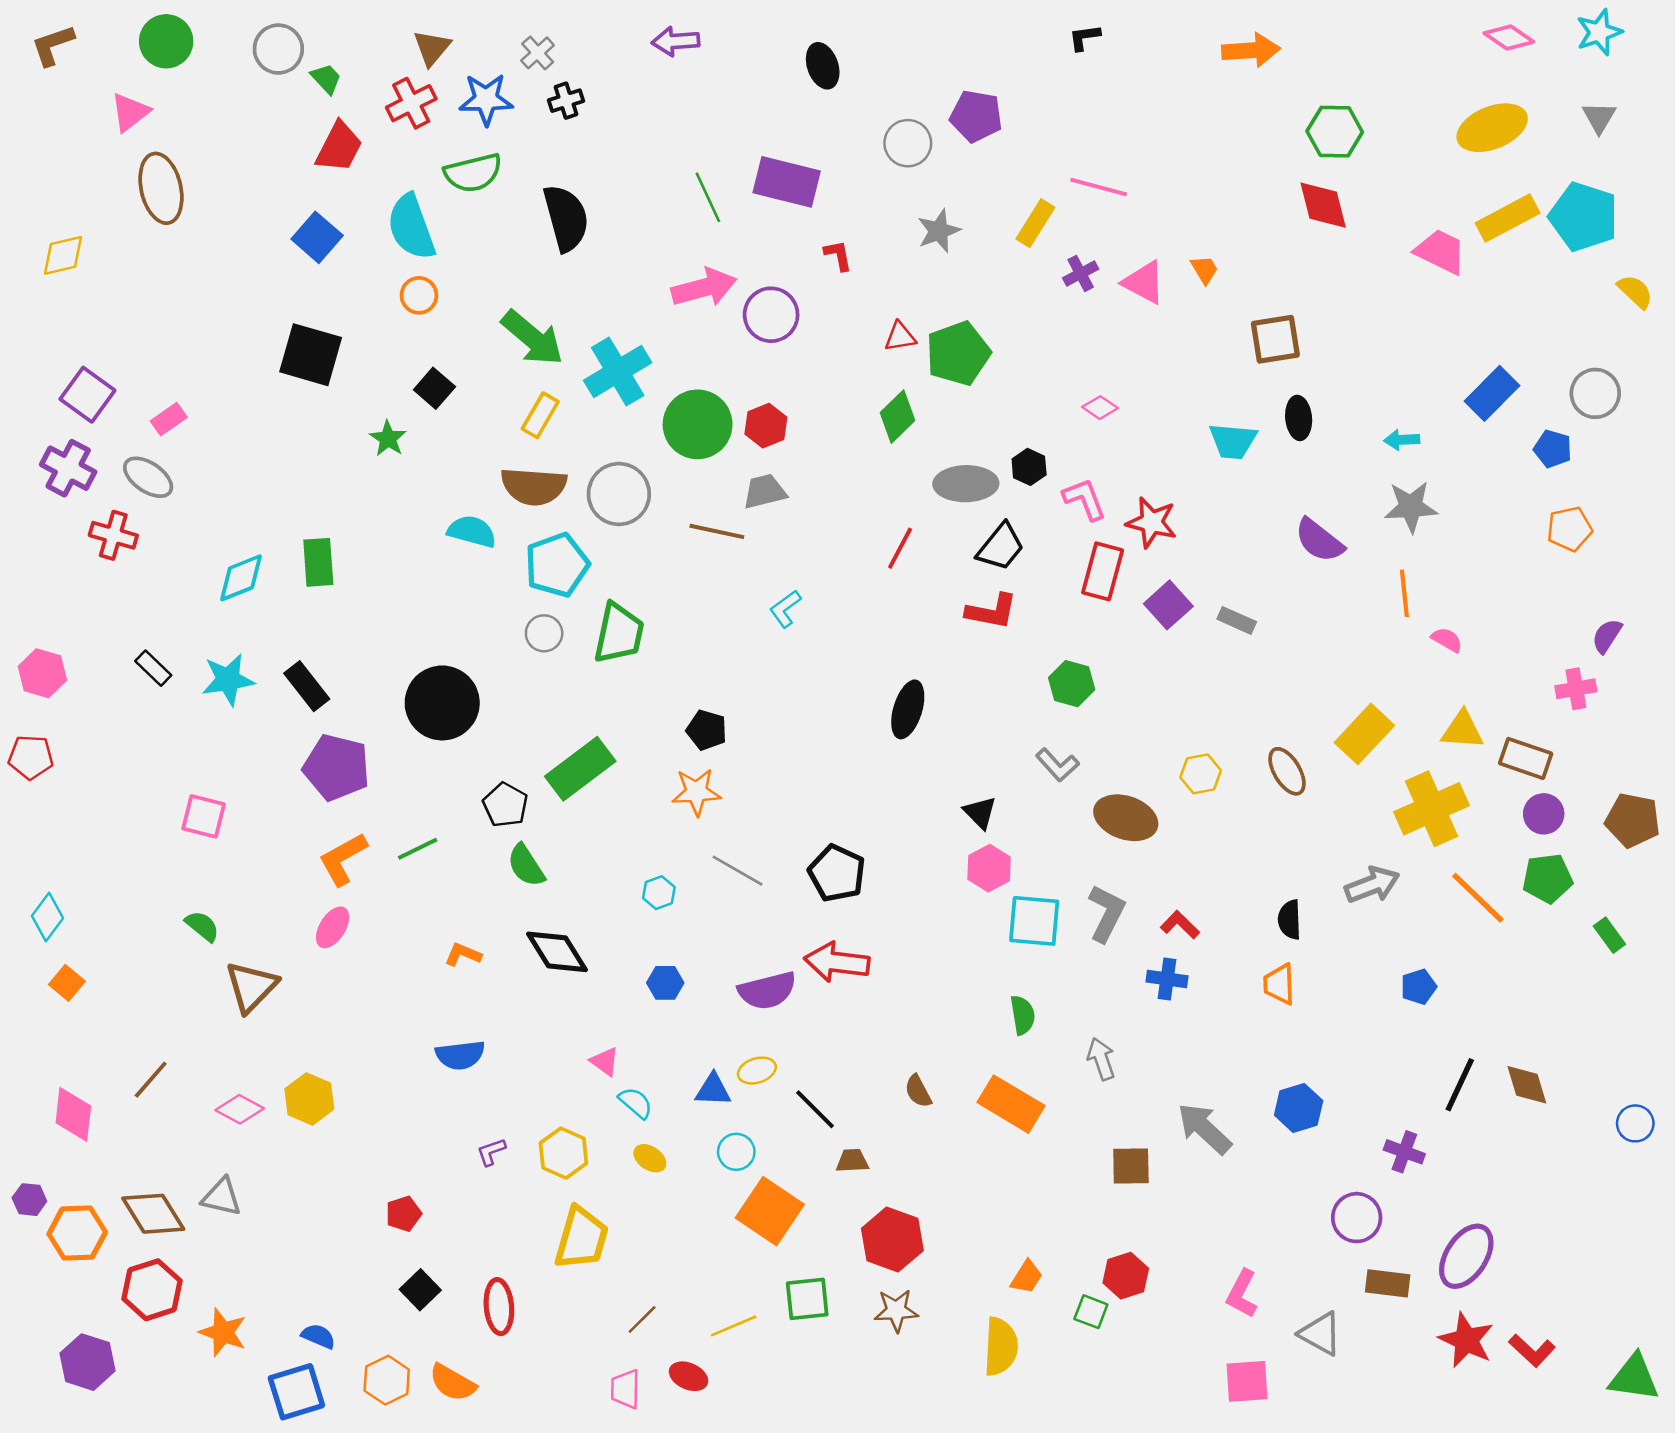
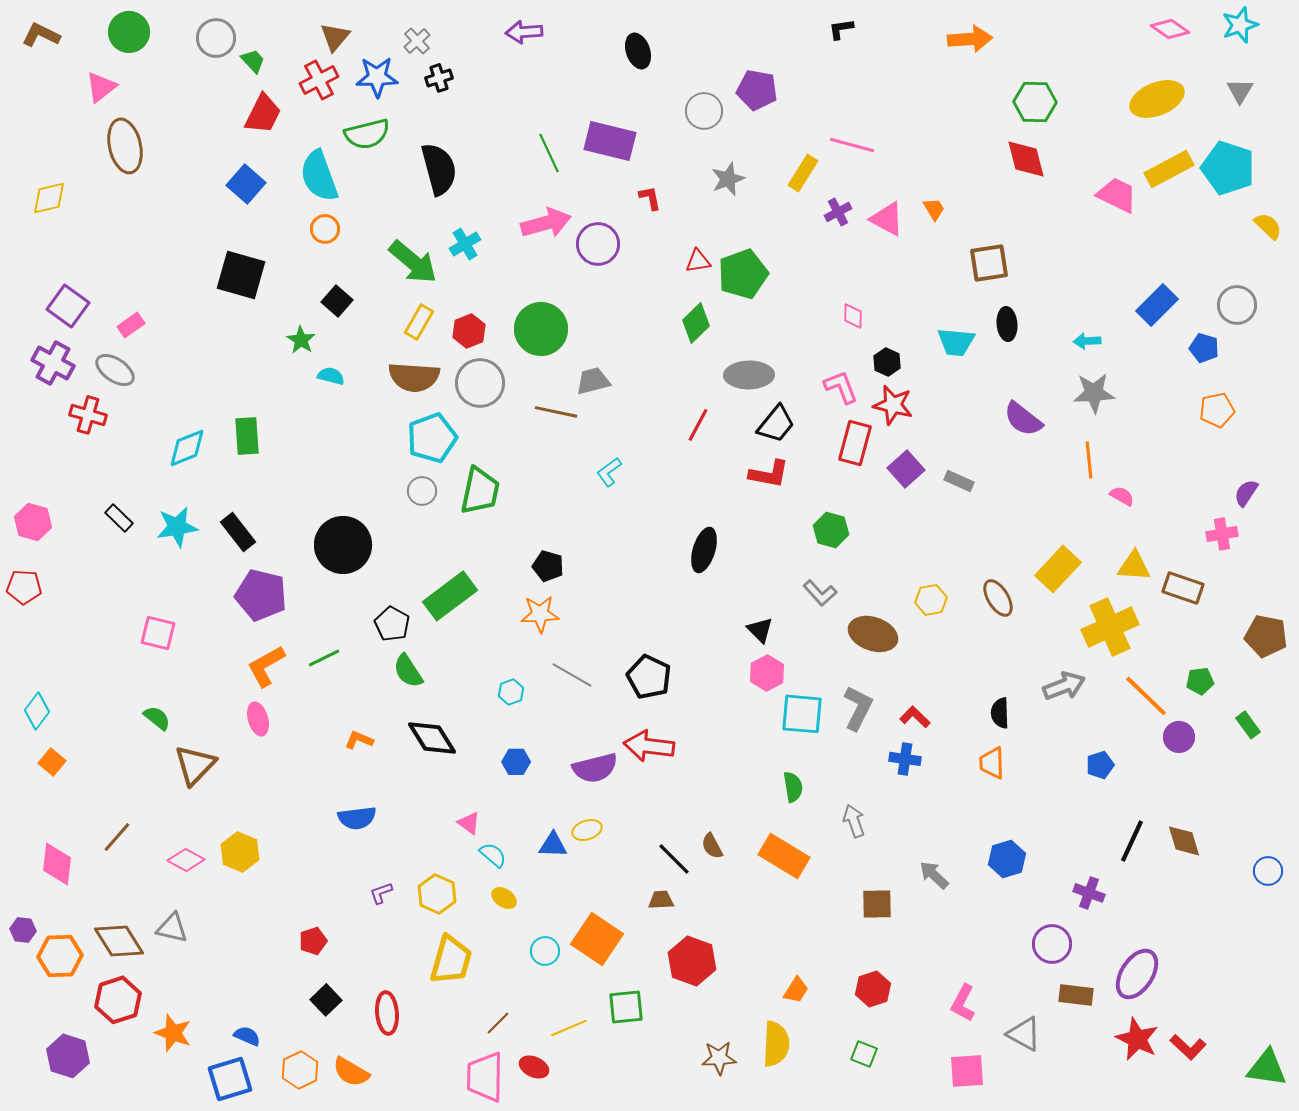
brown L-shape: (53, 45) -> (41, 35), turned 45
cyan cross: (618, 371) -> (465, 244), moved, size x0.6
pink diamond: (1100, 408) -> (853, 316), turned 56
red hexagon: (766, 426) -> (469, 331), moved
black hexagon: (1029, 467) -> (887, 362), moved
cyan semicircle: (472, 531) -> (331, 376), moved, size x0.7
purple circle: (1544, 814) -> (1179, 737), moved
green pentagon: (1548, 878) -> (1200, 681), size x0.7
pink ellipse: (333, 927) -> (258, 719), turned -48
black line: (815, 1109) -> (674, 859), moved
gray arrow: (1204, 1129) -> (934, 875), size x0.7
cyan circle: (736, 1152) -> (545, 951), moved
brown star: (896, 1310) -> (719, 1058), moved
green square: (1091, 1312) -> (864, 1054), moved
pink trapezoid: (625, 1389) -> (485, 1077), size x1.6

